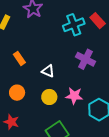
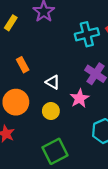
orange circle: (17, 93) -> (16, 102), size x1.5
pink star: (74, 96) -> (79, 98), moved, turned 30

